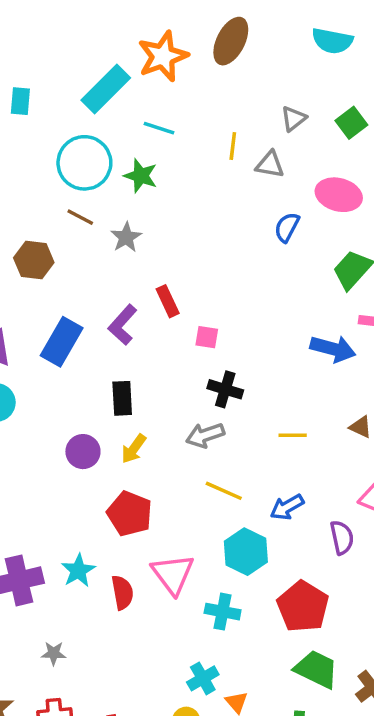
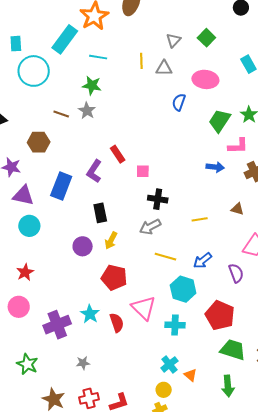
cyan rectangle: (20, 101) -> (16, 44), moved
cyan circle: (84, 163) -> (34, 71), moved
gray star: (126, 237) -> (87, 111), moved
blue arrow: (333, 349) -> (215, 167), size x0.7

